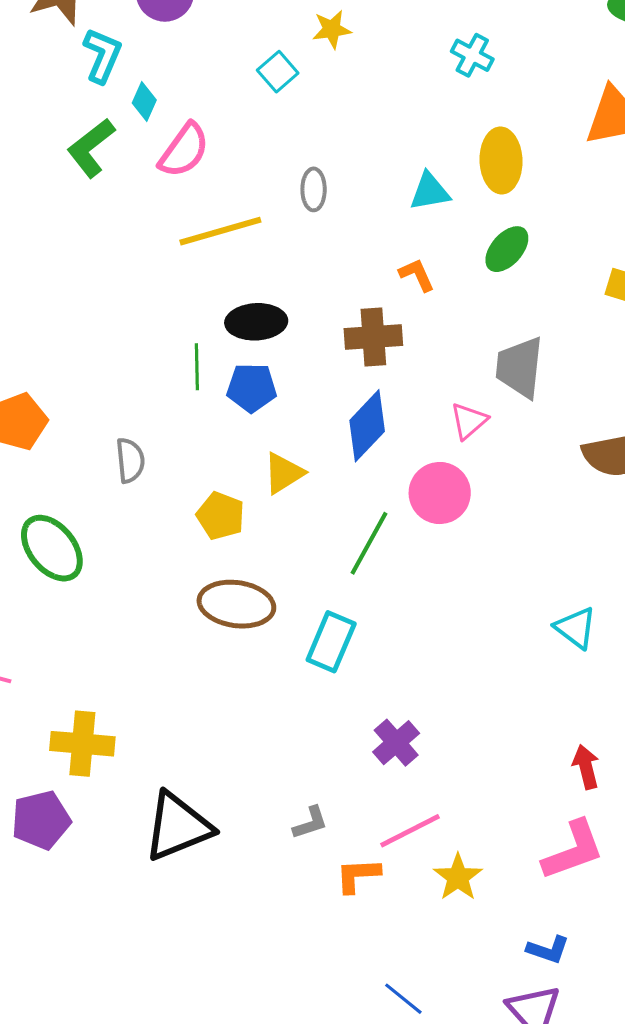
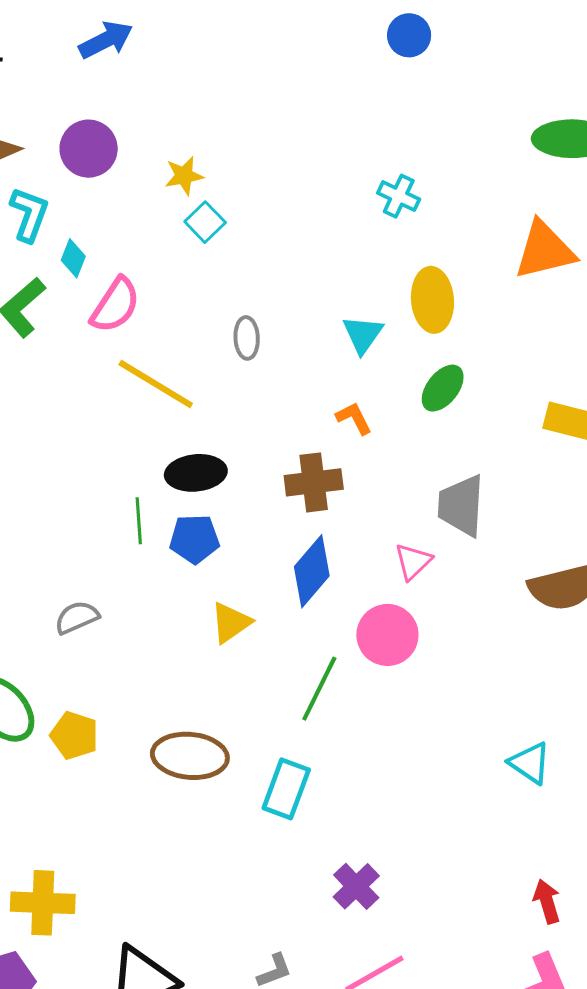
yellow star: (332, 29) -> (184, 176), moved
cyan triangle: (430, 192) -> (363, 334), turned -42
yellow line: (220, 231) -> (156, 384), turned 50
gray semicircle: (130, 460) -> (77, 617), turned -105
yellow pentagon: (221, 516) -> (74, 735), moved

